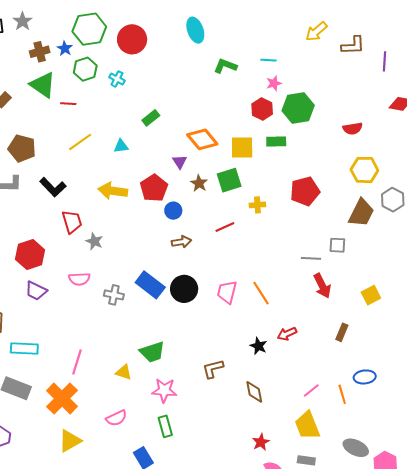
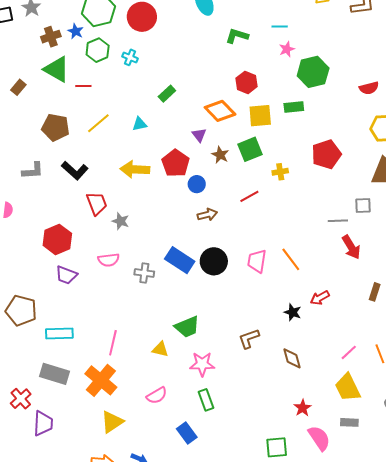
red hexagon: (262, 109) -> (246, 82), moved
brown pentagon: (22, 148) -> (56, 127), moved

